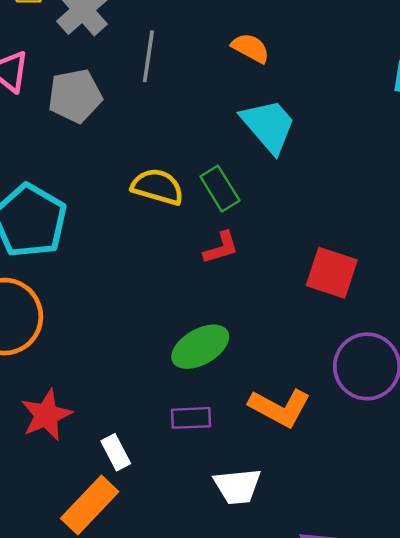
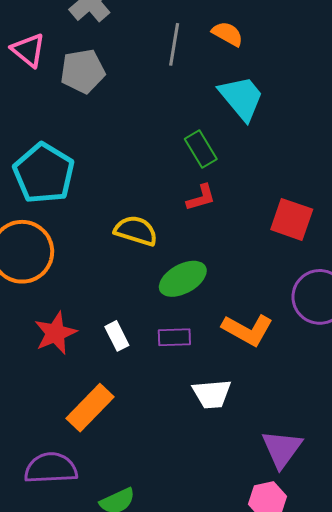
gray line: (148, 56) -> (174, 44), moved
yellow semicircle: (157, 187) -> (136, 231), moved
white rectangle: (116, 452) -> (117, 336), moved

